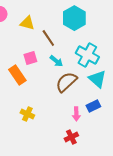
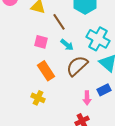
pink square: (30, 58) -> (41, 42), turned 32
orange rectangle: (17, 75) -> (46, 71), moved

